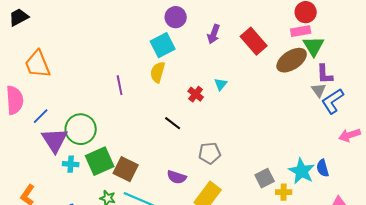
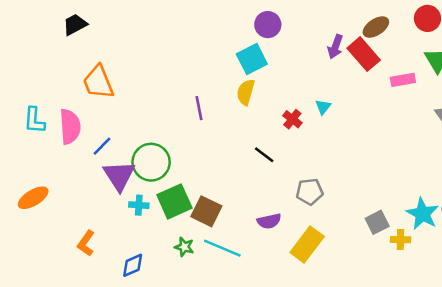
pink rectangle: (301, 31) -> (403, 80), moved
purple arrow: (214, 34) -> (335, 47), moved
brown ellipse: (292, 60) -> (376, 27), moved, size x0.7
purple semicircle: (177, 177) -> (269, 221), turned -30

